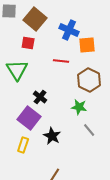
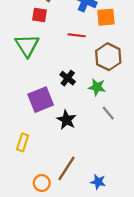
black cross: (40, 97) -> (68, 78), moved
purple square: (29, 118) -> (41, 100), turned 30
yellow rectangle: (23, 145) -> (23, 142), moved

